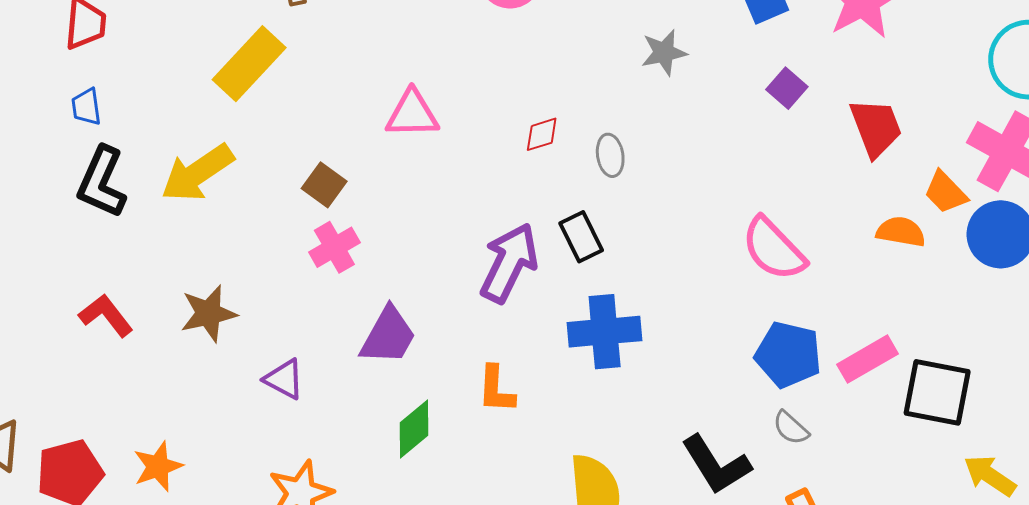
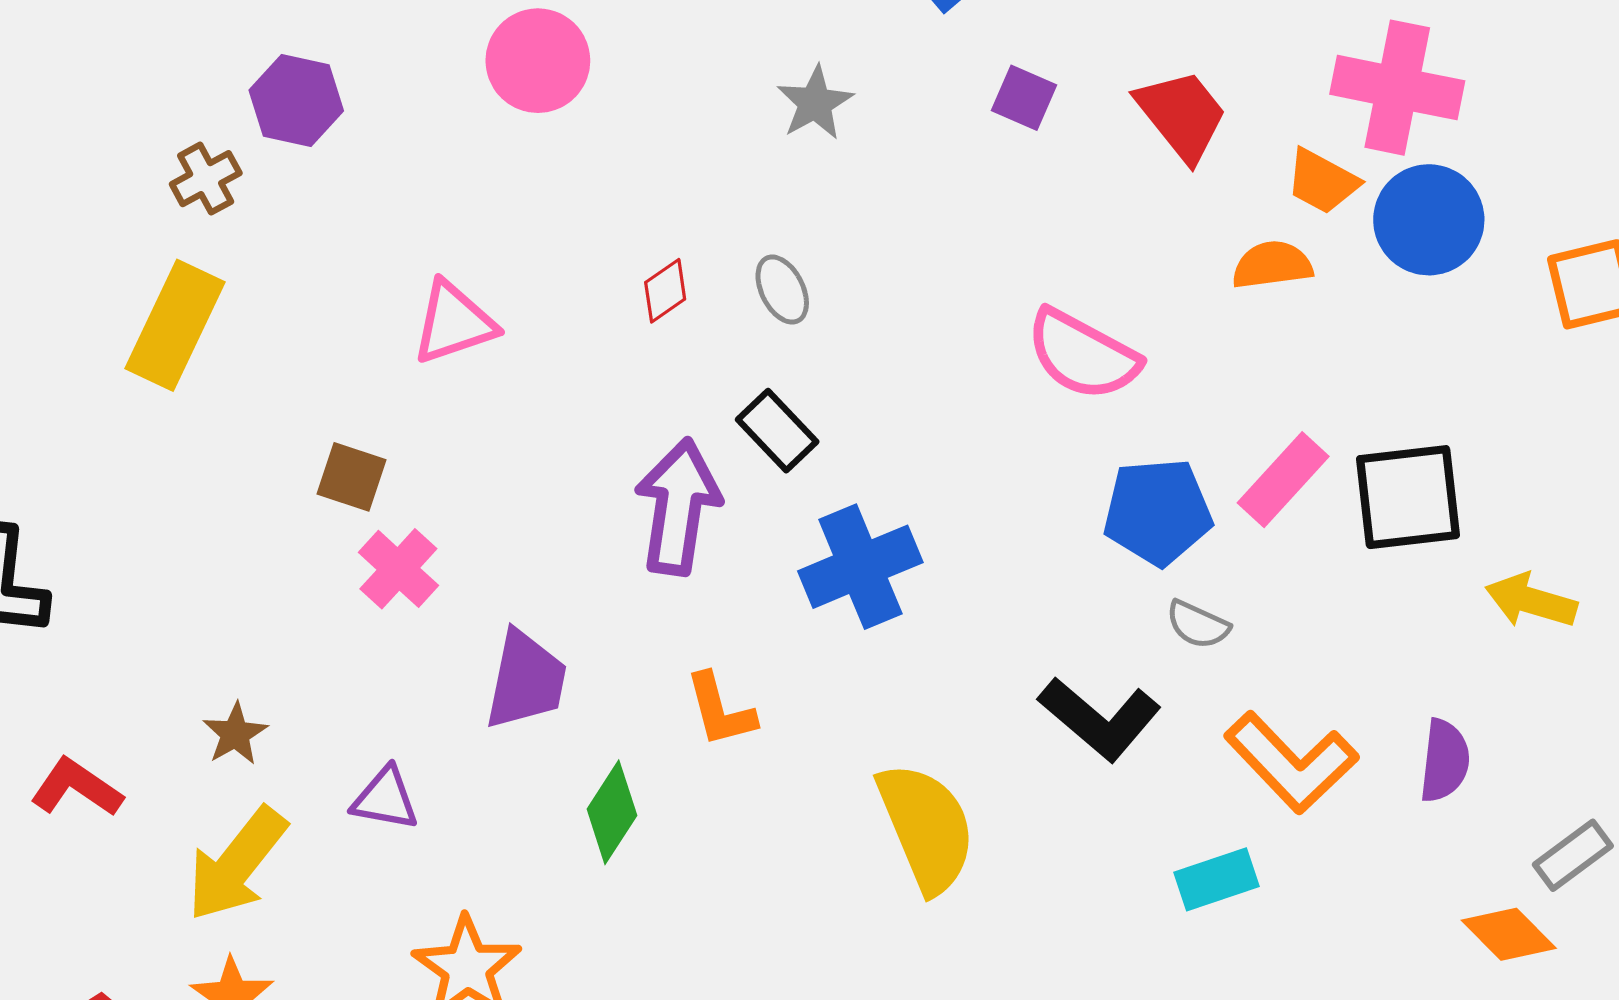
yellow arrow: (197, 173) -> (237, 864), moved
brown star: (209, 313) -> (235, 734), size x0.7

